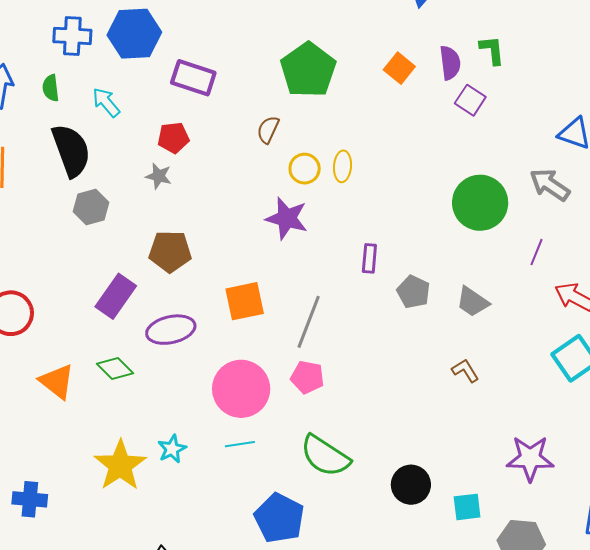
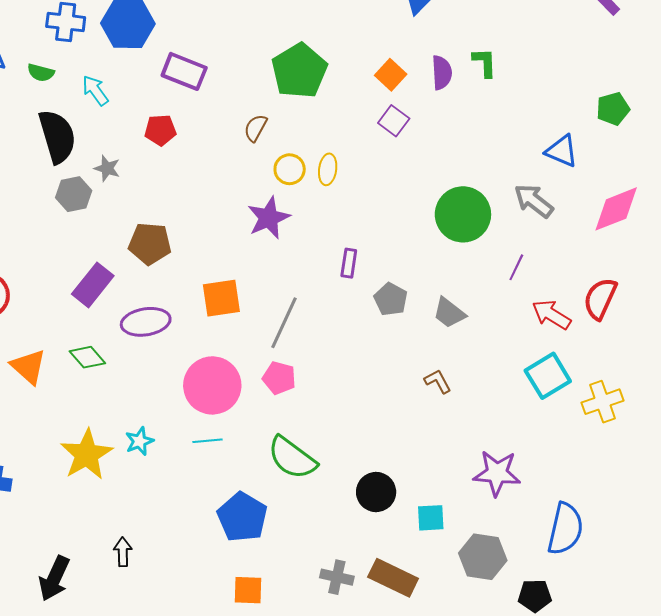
green semicircle: (51, 88) -> (41, 73), turned -72
purple square: (470, 100) -> (394, 121), moved
gray star: (159, 176) -> (107, 168), moved
purple star: (287, 218) -> (269, 218), turned 30

